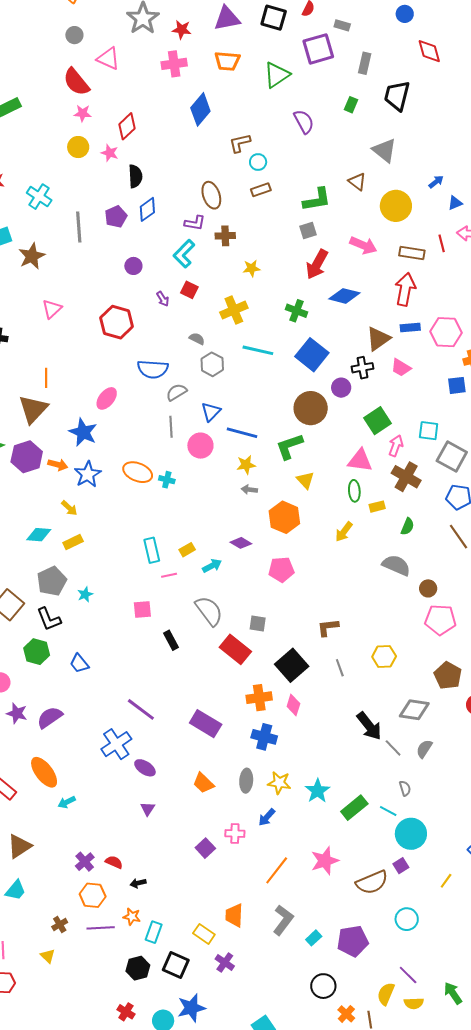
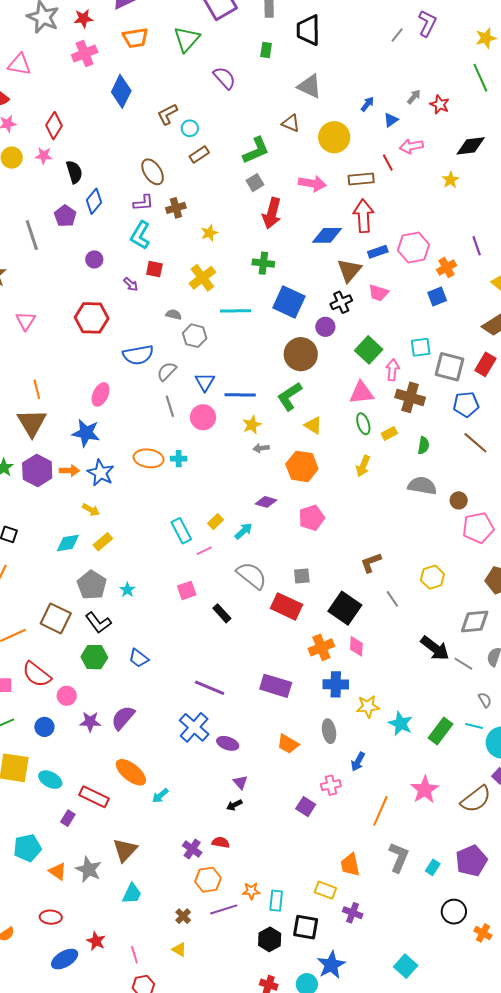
blue diamond: (344, 296) -> (327, 235), moved
yellow star: (279, 783) -> (368, 707), moved
black arrow: (138, 883) -> (234, 805), moved

